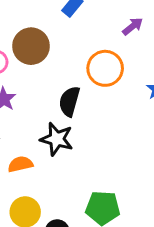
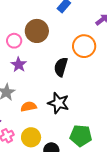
black star: (57, 139) -> (58, 103), moved

